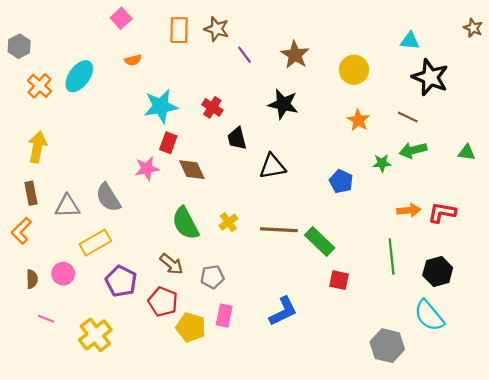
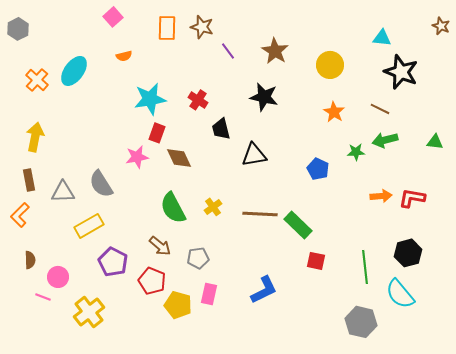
gray hexagon: (19, 46) -> (18, 29), moved
green line: (392, 257) -> (365, 267), moved
pink circle: (63, 274) -> (58, 277), moved

